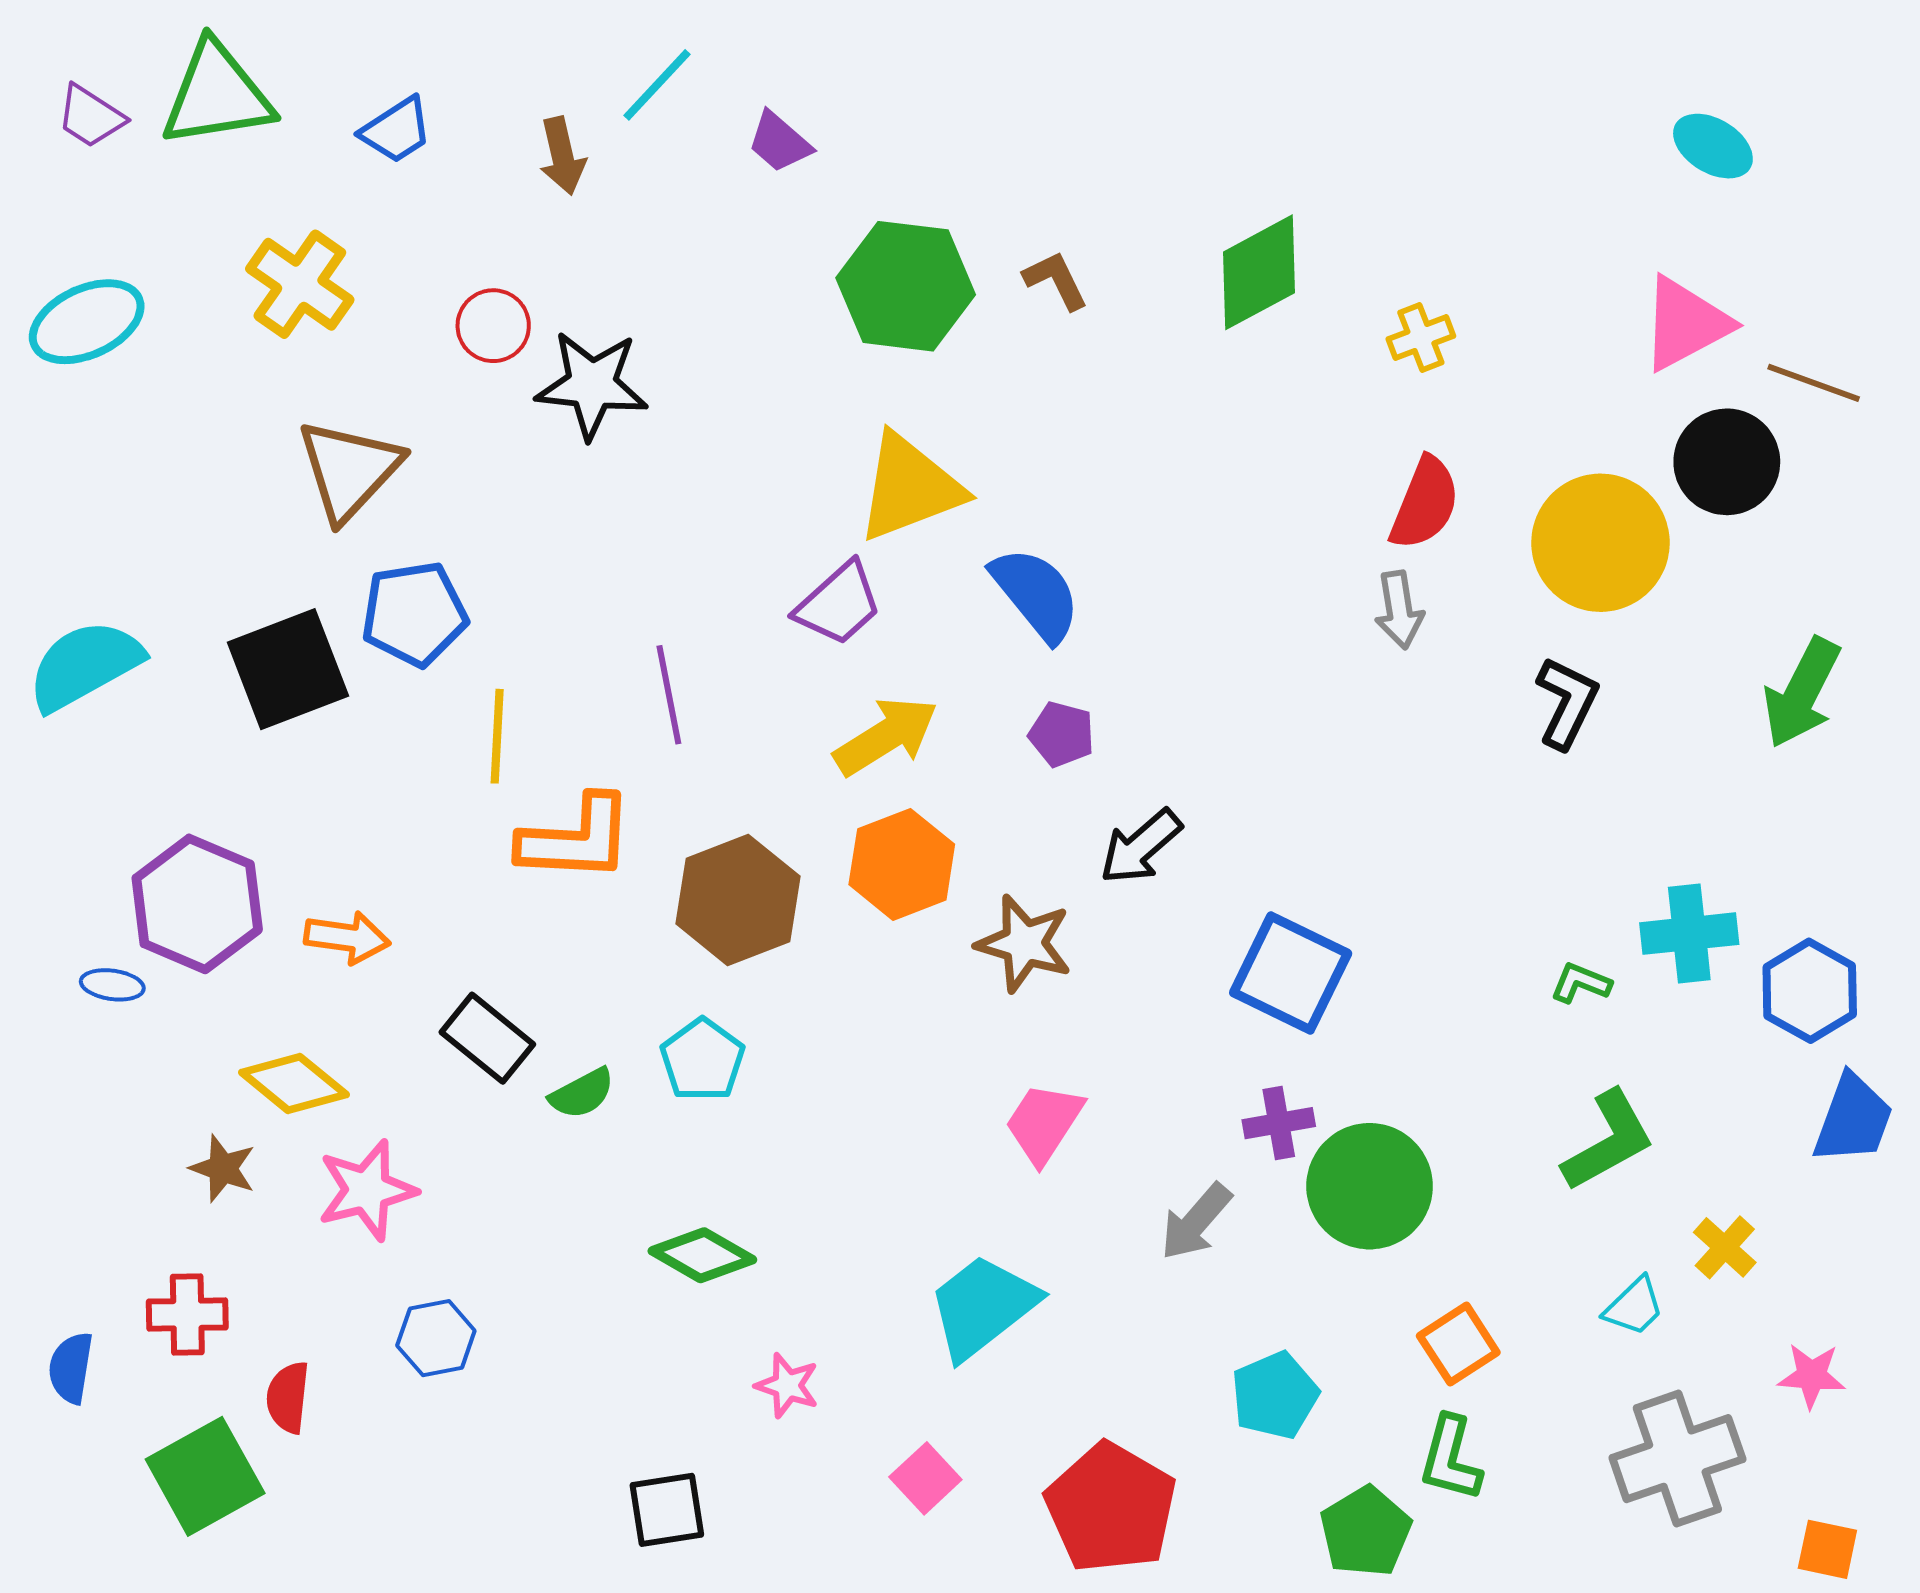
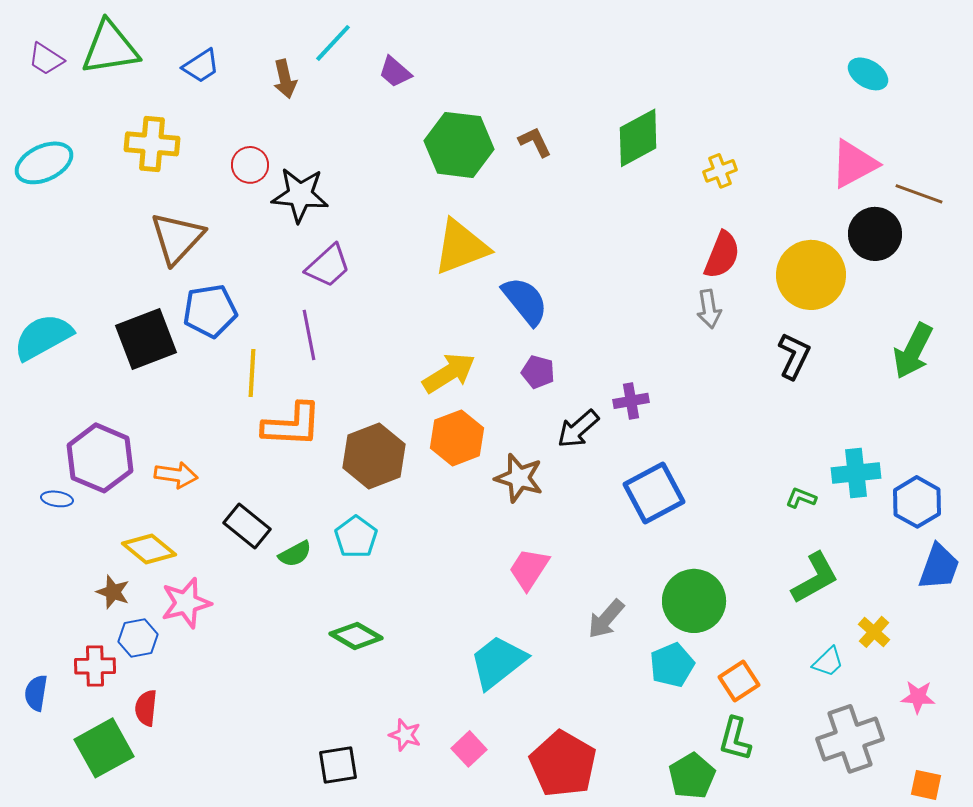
yellow cross: (300, 284) -> (152, 144), turned -30
purple trapezoid: (839, 604) -> (328, 266), moved
purple line: (669, 695) -> (309, 335), moved
blue square: (1291, 973) -> (654, 493), turned 36
purple cross: (1279, 1123) -> (631, 401), moved
blue hexagon: (436, 1338) -> (138, 638), moved
pink star: (787, 1386) -> (405, 735), moved
cyan pentagon: (1275, 1395) -> (672, 665), moved

